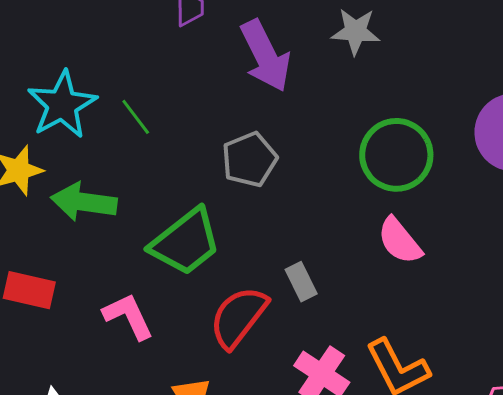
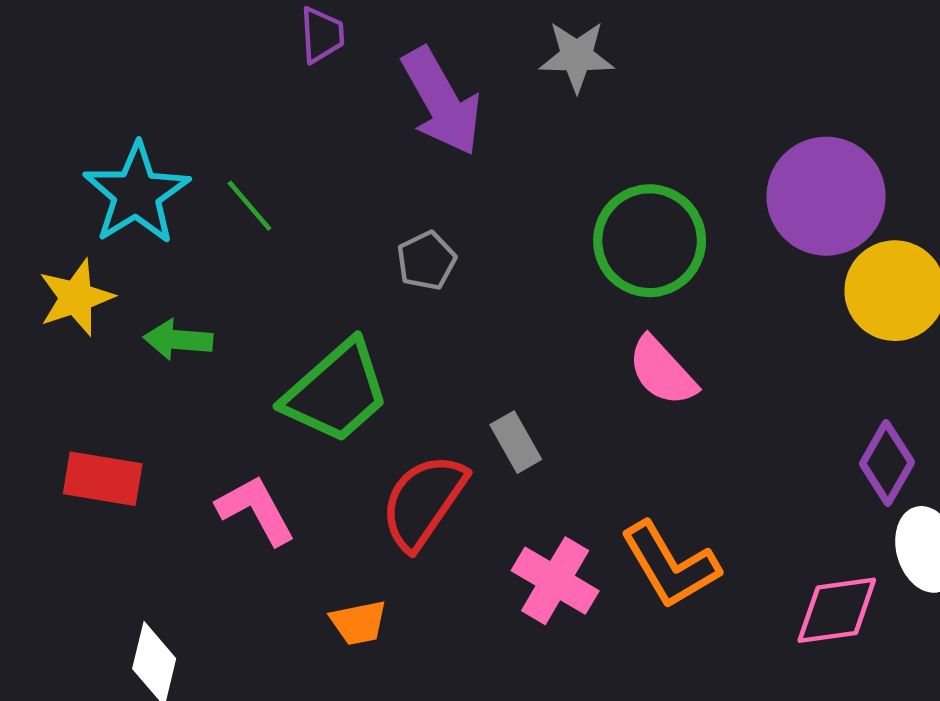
gray pentagon: (249, 160) -> (426, 261), size x0.7
green arrow: (84, 202) -> (178, 340), size x0.7

